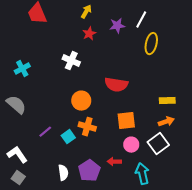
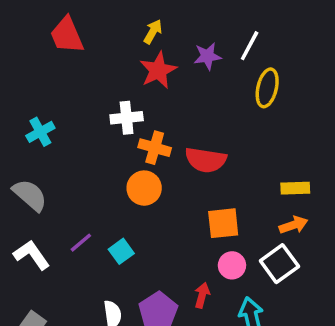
red star: (89, 34) -> (158, 70), size x1.5
white cross: (71, 61) -> (127, 118), turned -30
orange cross: (87, 127) -> (155, 148), moved
white L-shape: (17, 155) -> (32, 255), moved
red arrow: (114, 162) -> (202, 295), turned 104

